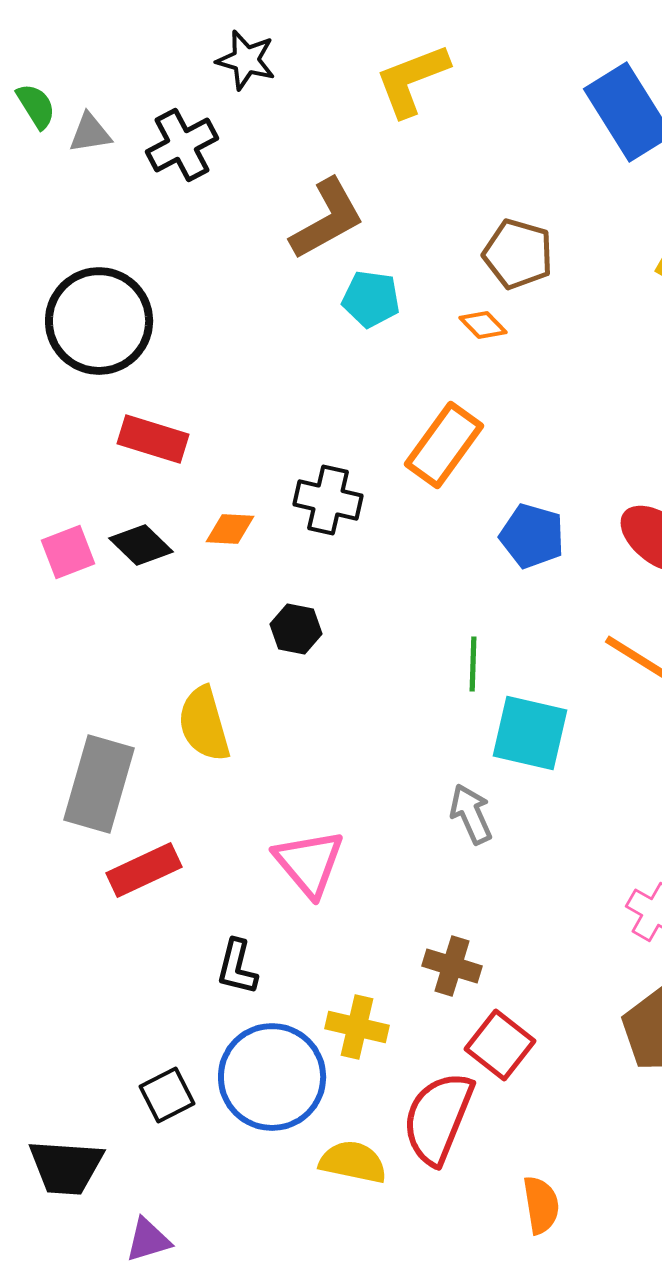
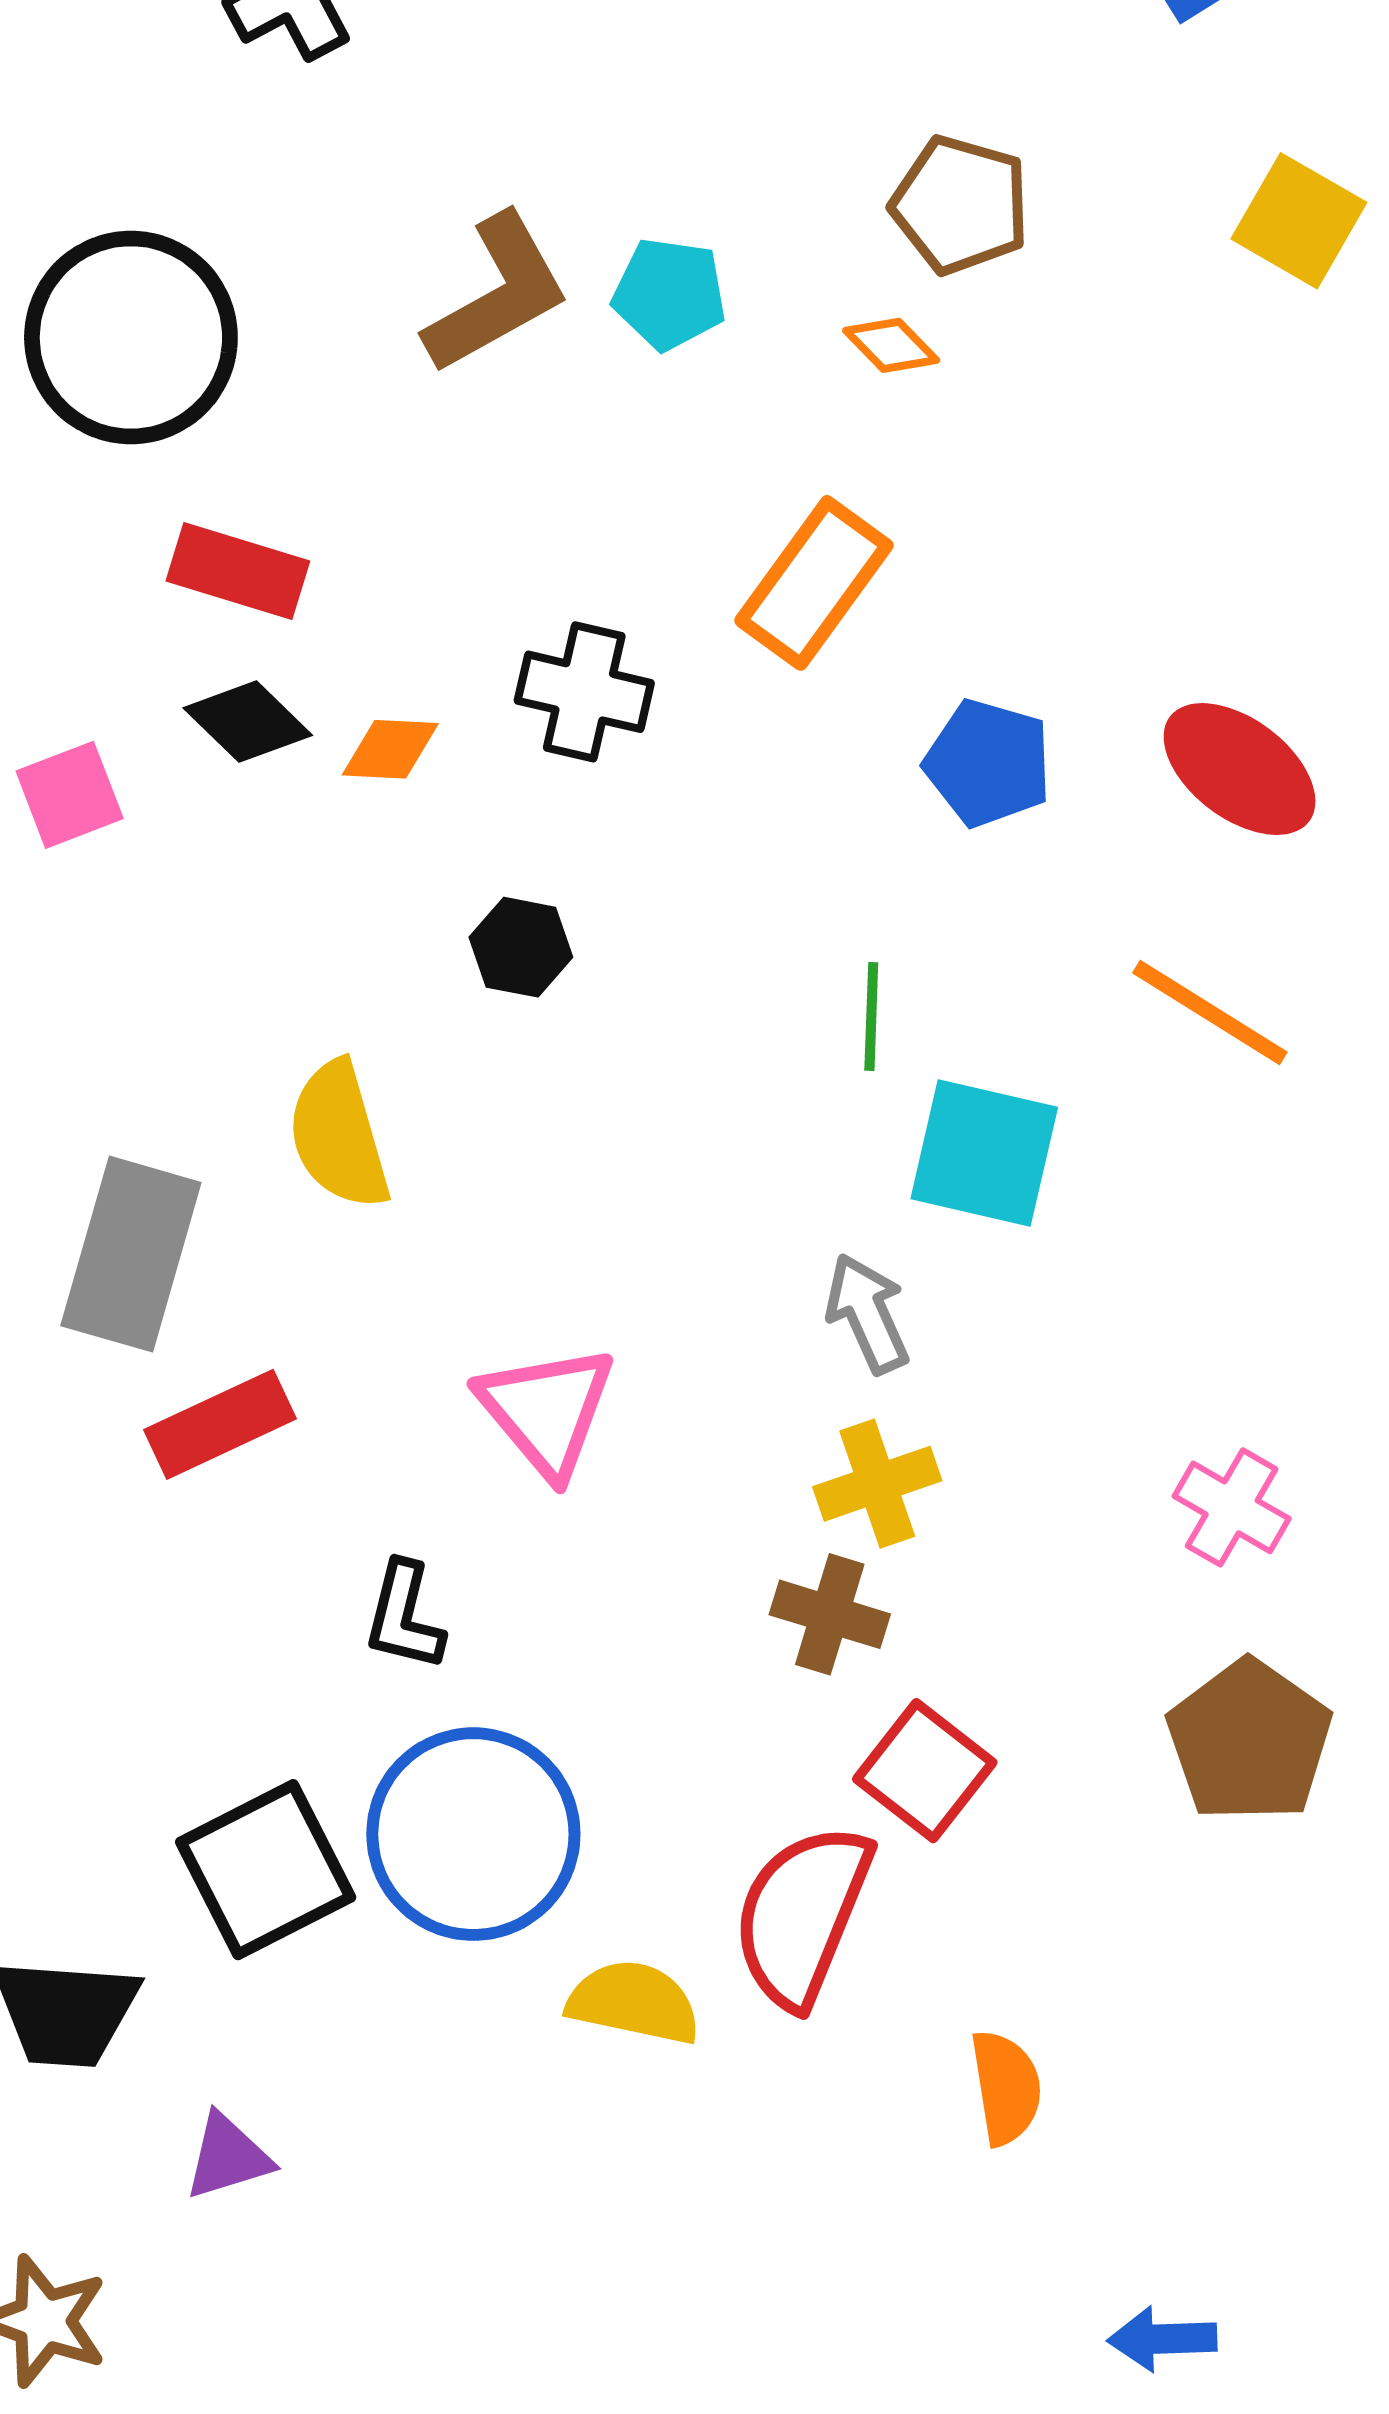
brown L-shape: (327, 219) -> (497, 294), moved
black diamond: (141, 545) -> (248, 722), moved
yellow cross: (357, 1027) -> (877, 1484), moved, turned -32
black square: (167, 1095) -> (266, 1870), size x1.6

